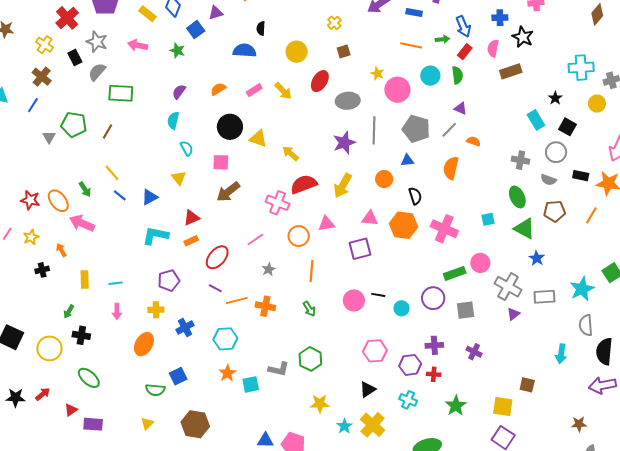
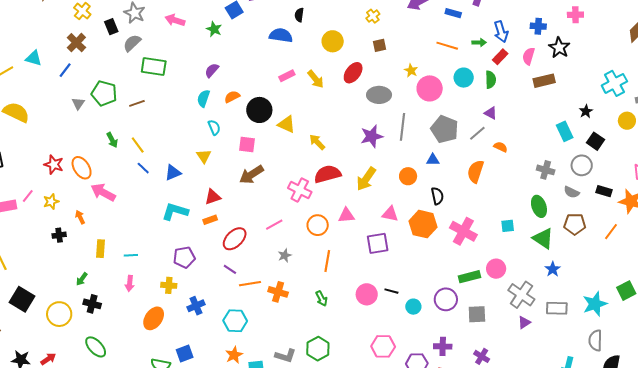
cyan cross: (581, 68) -> (614, 83), turned -30
orange semicircle: (218, 89) -> (232, 97), moved
brown line: (107, 132) -> (137, 103), turned 35
green arrow: (85, 189) -> (112, 140), moved

